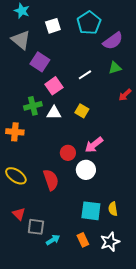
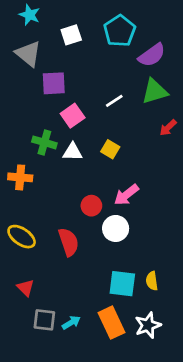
purple square: (40, 62) -> (54, 83), turned -36
green triangle: (115, 68) -> (155, 91), size x1.5
green cross: (33, 106) -> (44, 142), turned 30
gray square: (36, 227) -> (44, 320), moved
orange rectangle: (83, 240) -> (112, 323), size x1.6

